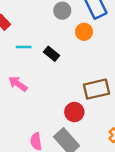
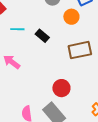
brown rectangle: (96, 89) -> (80, 50), moved

